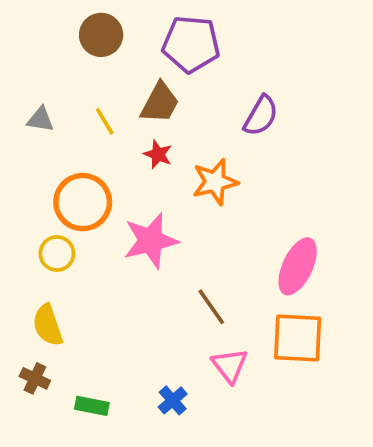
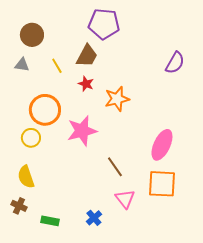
brown circle: (101, 35) -> (32, 35), moved
purple semicircle: (261, 116) -> (175, 63), moved

